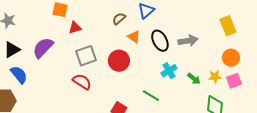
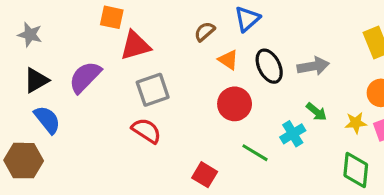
red triangle: (75, 28) -> (135, 46), size x1.5
red circle: (119, 61) -> (235, 104), moved
cyan cross: (169, 71) -> (293, 134), moved
green arrow: (194, 79) -> (316, 112), moved

